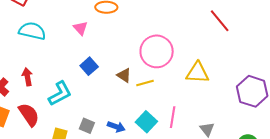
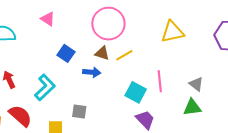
pink circle: (157, 51) -> (108, 24), moved
blue arrow: (116, 127) -> (92, 72), moved

